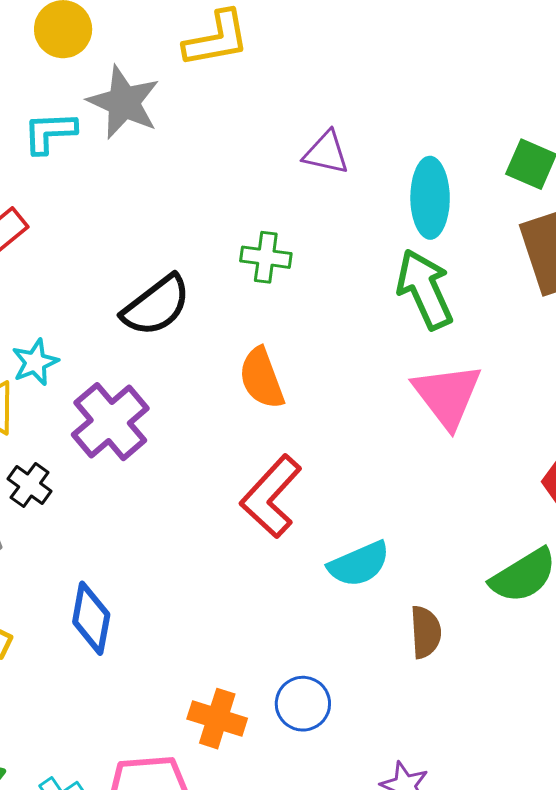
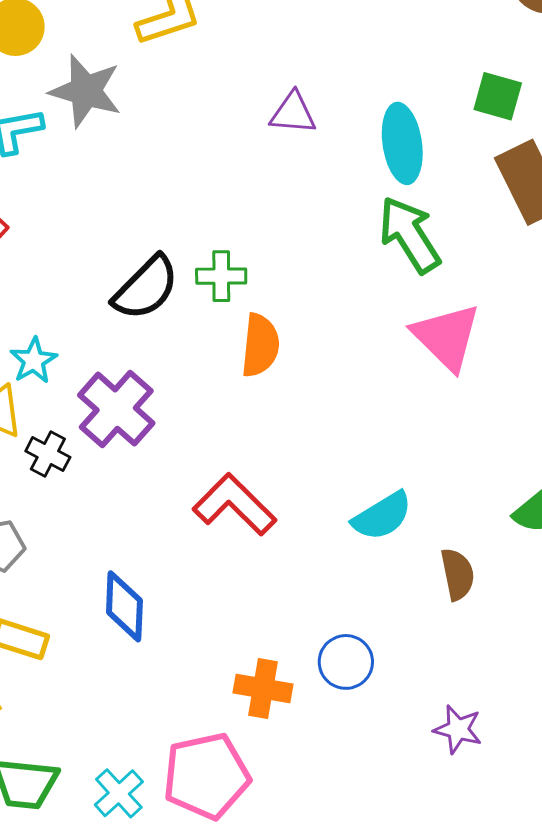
green cross: (266, 257) -> (221, 276), moved
orange semicircle: (262, 378) -> (260, 345), turned -146
black cross: (30, 485) -> (48, 454), moved
red L-shape: (271, 496) -> (234, 505), moved, turned 100

